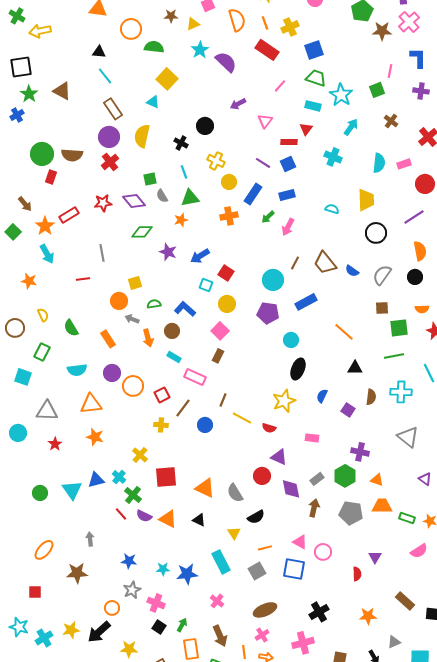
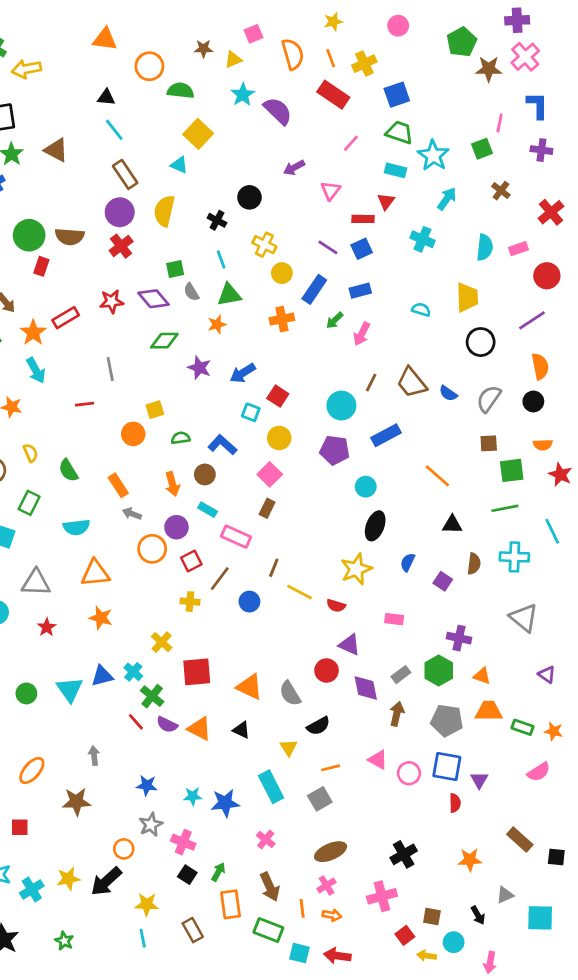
gray arrow: (132, 319) -> (132, 514), moved
purple circle: (112, 373) -> (176, 527), moved
blue square: (294, 569) -> (447, 766), moved

